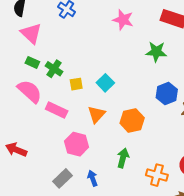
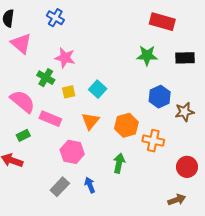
pink star: (123, 20) -> (65, 58), moved
green rectangle: (32, 62) -> (23, 135), moved, turned -48
orange cross: (157, 175) -> (153, 141), moved

